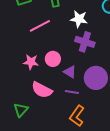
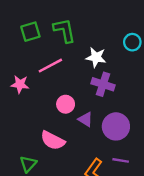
pink star: (31, 62) -> (20, 84), moved
purple line: (72, 92) -> (121, 160), moved

